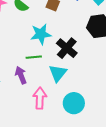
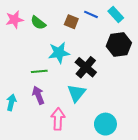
green line: (34, 57) -> (39, 71), moved
cyan circle: (74, 103) -> (105, 124), moved

